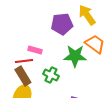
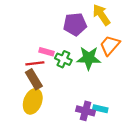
orange trapezoid: (95, 44) -> (110, 45), turned -85
green cross: (51, 75) -> (63, 59), moved

